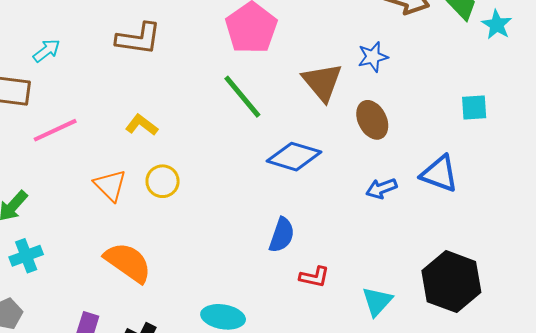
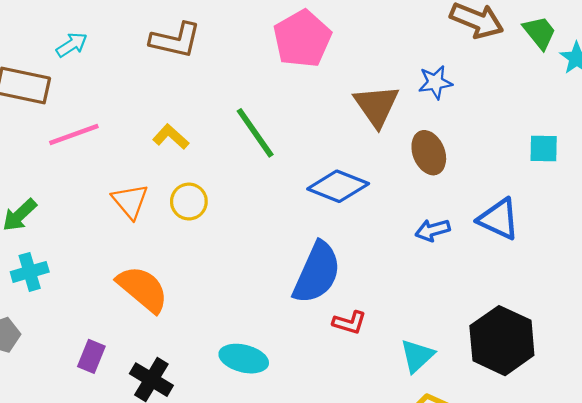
green line: (242, 97) -> (255, 133), moved
blue semicircle: (282, 235) -> (317, 273), size x1.6

